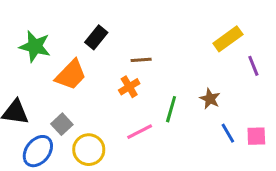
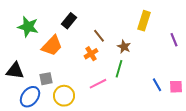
yellow rectangle: (228, 39) -> (144, 21), moved, turned -36
brown line: (141, 60) -> (99, 36), turned 56
brown star: (210, 99) -> (124, 47), moved
gray square: (62, 124) -> (46, 79), turned 32

